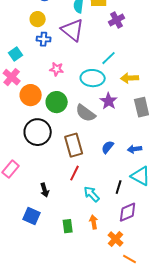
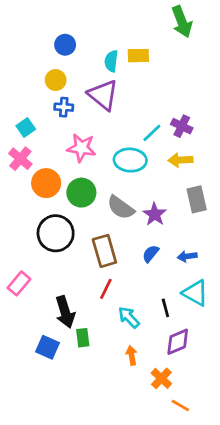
purple cross: (117, 20) -> (182, 126), moved, turned -35
pink star: (57, 69) -> (81, 148), size x1.5
purple star: (109, 101) -> (155, 214), moved
black line: (119, 187) -> (165, 308), turned -32
black arrow: (45, 190) -> (65, 312), size x1.6
green rectangle: (68, 226) -> (83, 338), moved

